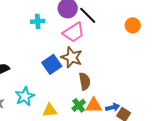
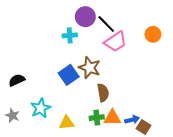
cyan cross: (38, 21) -> (70, 35), moved
pink trapezoid: (74, 32) -> (115, 42), moved
green cross: (79, 105) -> (97, 118), turned 32

